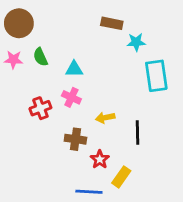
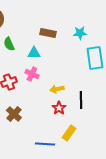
brown rectangle: (112, 23) -> (48, 33), moved
brown cross: (75, 139) -> (14, 114), moved, turned 35
red star: (100, 159) -> (59, 108), moved

